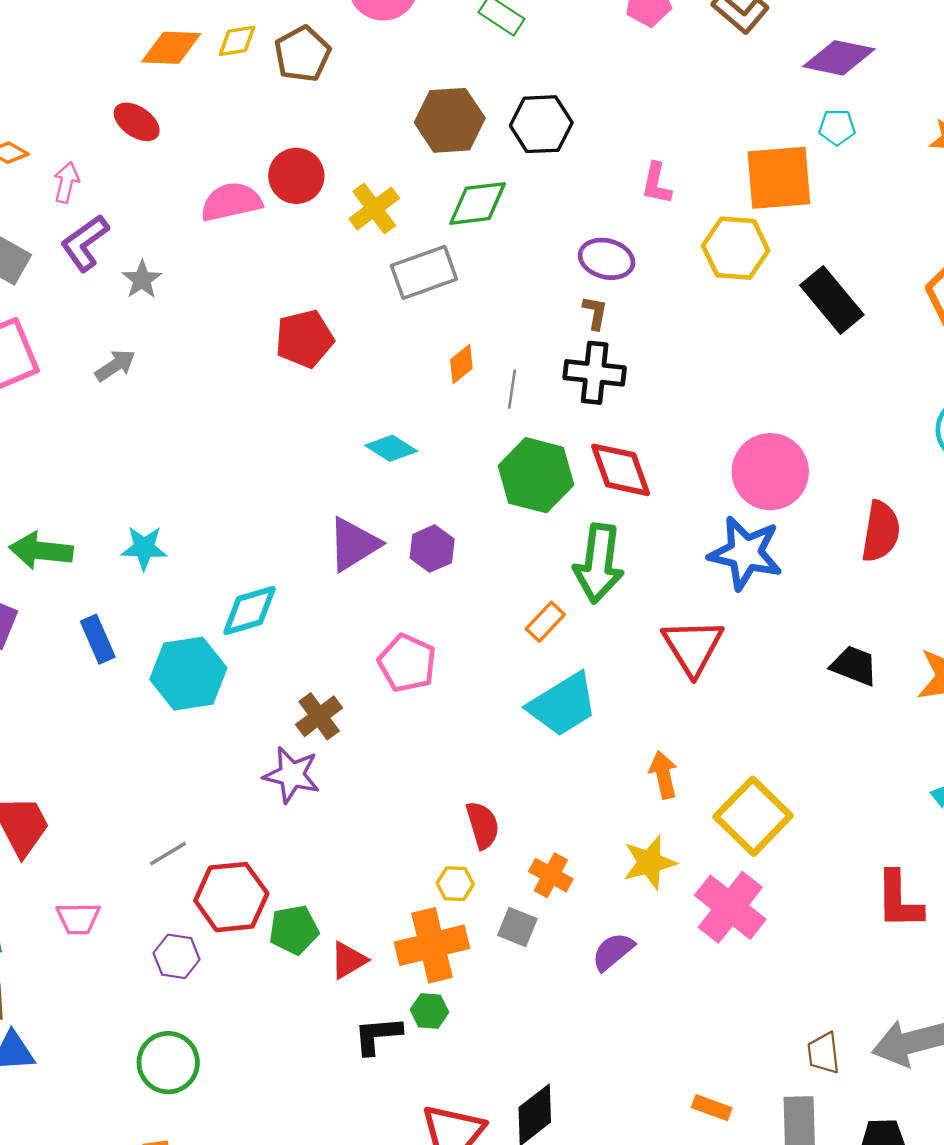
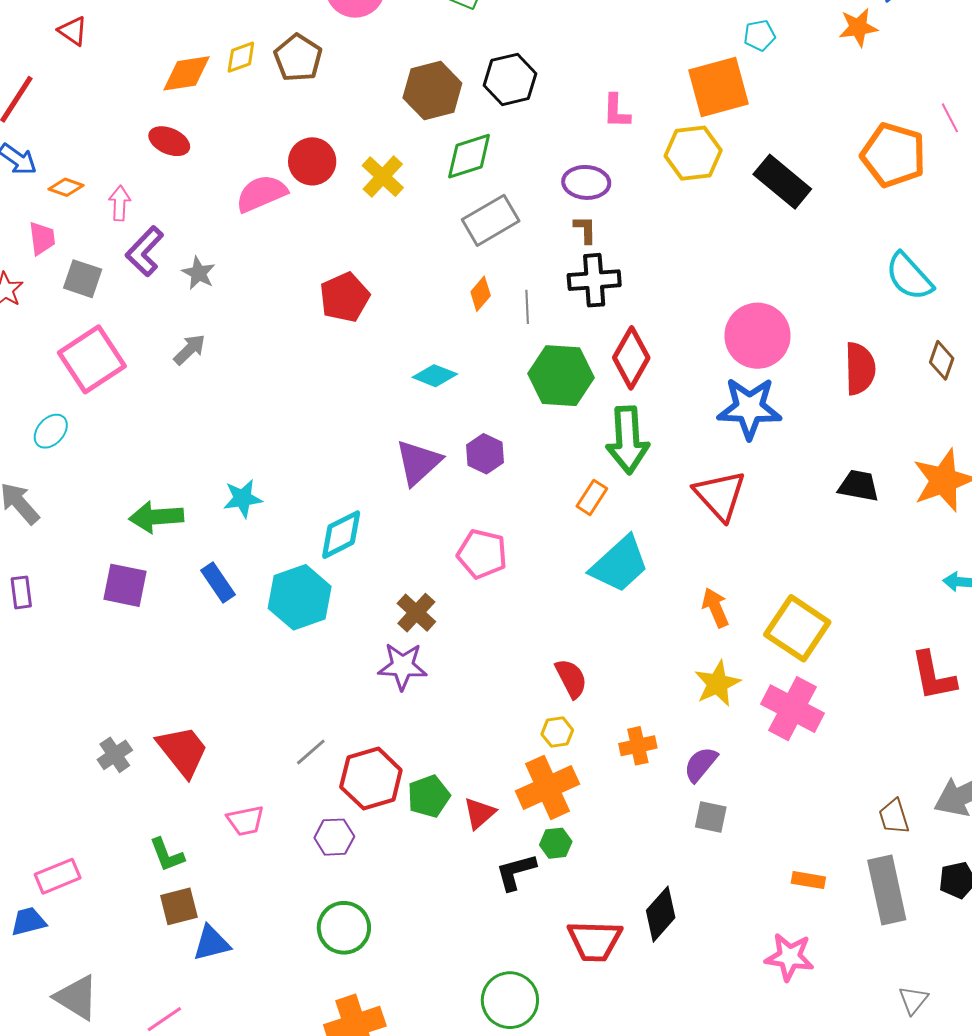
gray rectangle: (424, 272) -> (491, 220), moved
red diamond: (621, 470) -> (631, 358), turned 60
orange cross: (551, 875) -> (638, 746), moved, turned -30
gray square: (517, 927) -> (711, 817), moved

